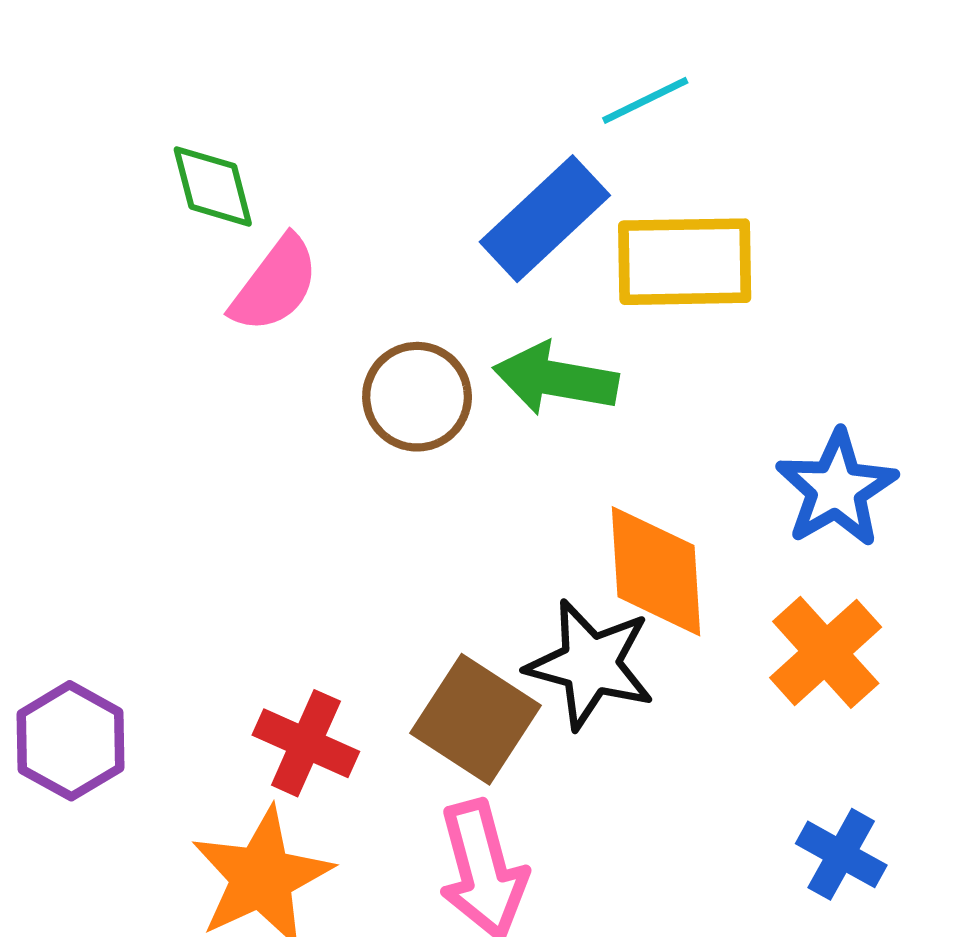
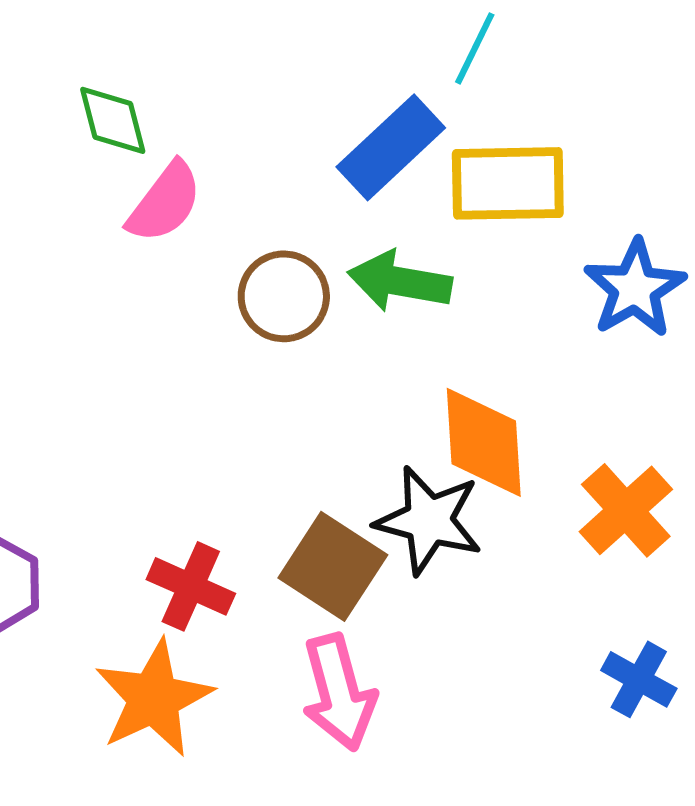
cyan line: (645, 100) -> (475, 48), turned -38
blue star: (836, 489) -> (635, 288), moved

